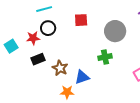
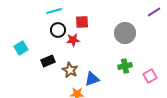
red square: (81, 20) -> (82, 22), moved
red star: (33, 38) -> (73, 40), moved
green cross: (105, 57) -> (125, 66), moved

